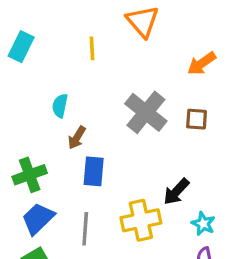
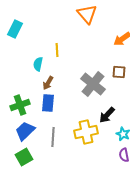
yellow line: (92, 48) -> (57, 50), moved
gray cross: (146, 112) -> (93, 84), moved
blue rectangle: (94, 171) -> (48, 103), moved

